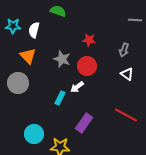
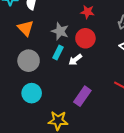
gray circle: (18, 83) -> (29, 61), moved
cyan rectangle: (60, 98) -> (58, 53), moved
cyan circle: (34, 134) -> (32, 93), moved

